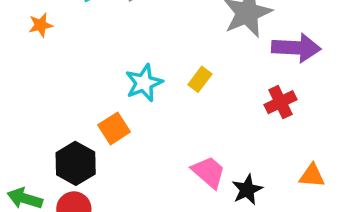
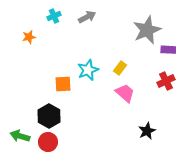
orange square: (114, 128) -> (63, 84), moved, turned 30
pink trapezoid: (209, 172) -> (125, 93), moved

